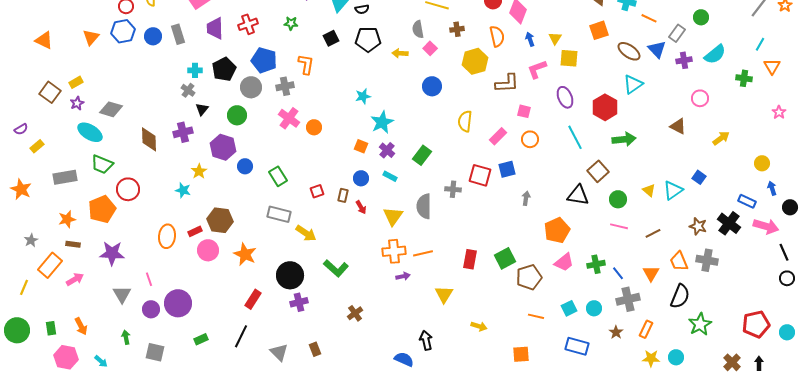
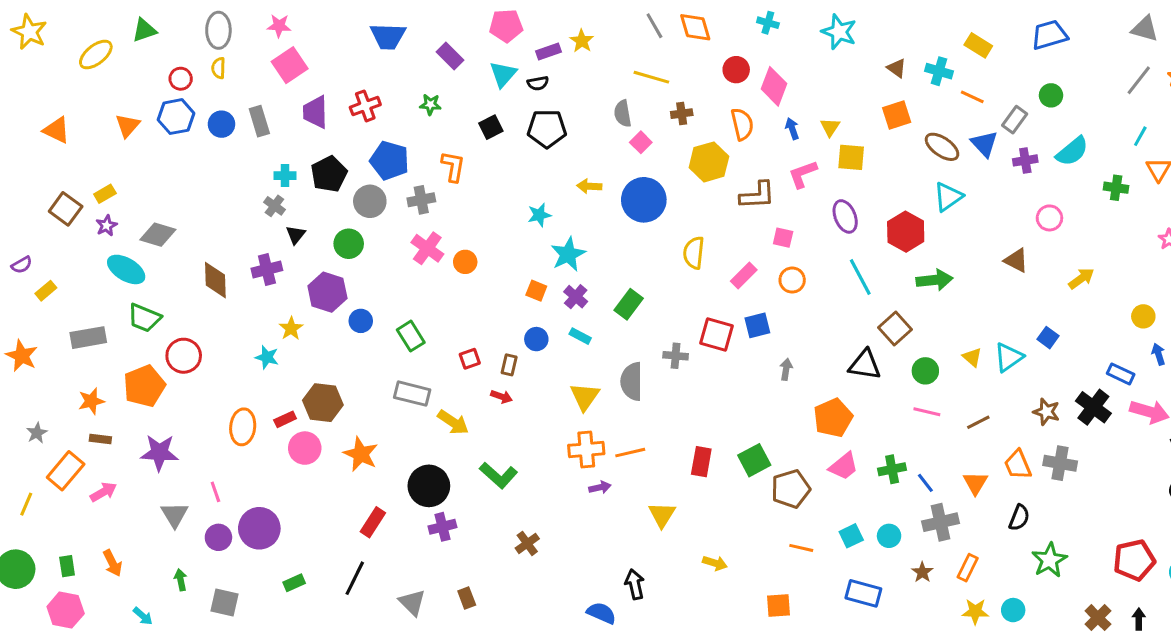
yellow arrow: (400, 53) -> (589, 186), moved
blue circle: (432, 86) -> (644, 200), size x1.5
red arrow: (361, 207) -> (502, 397), moved, turned -40
black semicircle: (680, 296) -> (1019, 518), size x0.7
pink hexagon: (66, 357) -> (66, 610), moved

